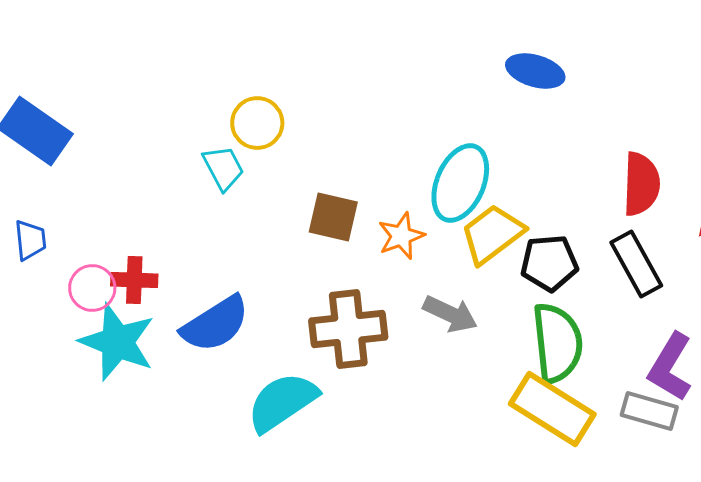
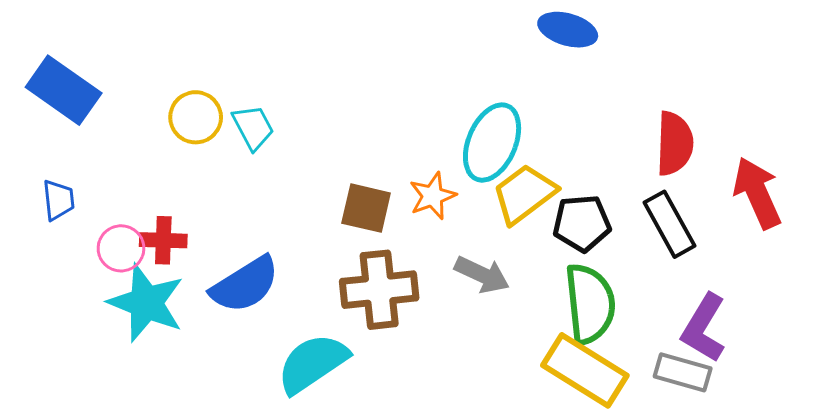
yellow circle: (257, 123) -> (196, 117), moved
brown square: (333, 217) -> (366, 208), moved

